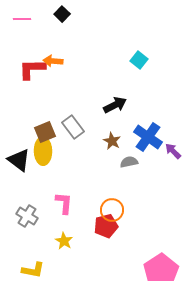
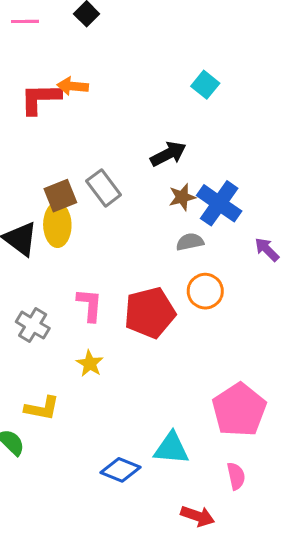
brown star: (112, 141) -> (182, 197), moved, turned 30
purple arrow: (173, 151) -> (267, 250), moved
orange circle: (112, 210) -> (205, 291), moved
red pentagon: (106, 226) -> (150, 313), moved, size x1.4

